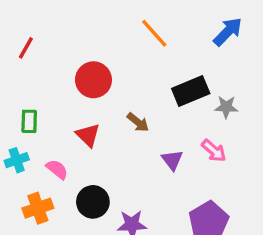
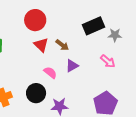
red triangle: (88, 135) -> (41, 45), moved
purple triangle: (172, 160) -> (72, 66), moved, turned 40
pink semicircle: (57, 169) -> (50, 73), moved

